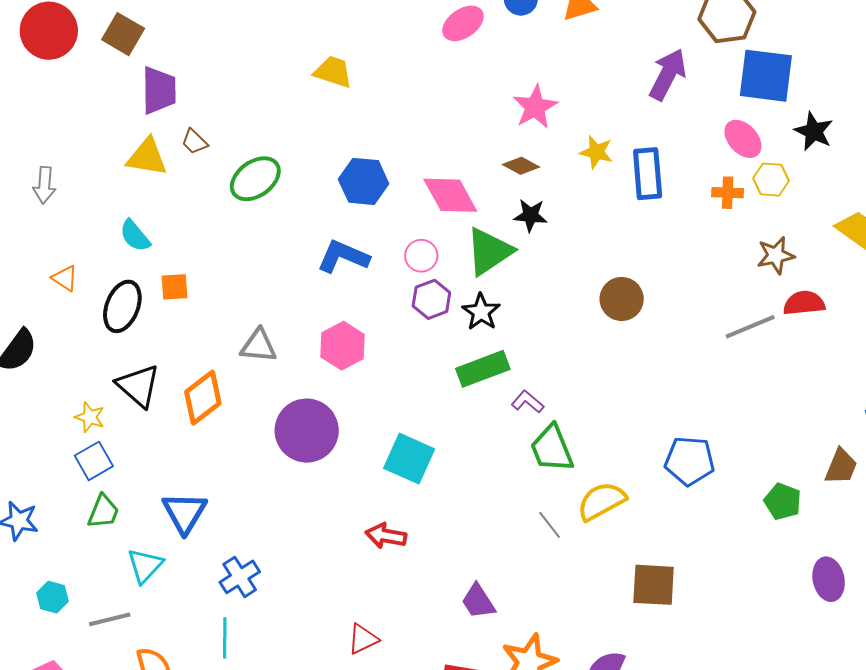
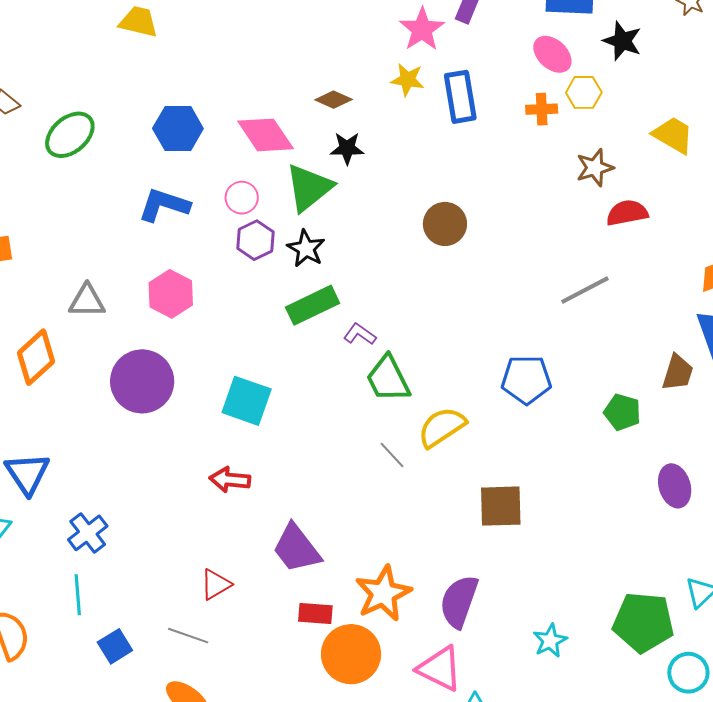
pink star: (535, 107) -> (422, 29), moved
gray line: (750, 327) -> (585, 290), moved
purple trapezoid: (478, 601) -> (297, 548), moved, size x1.4

